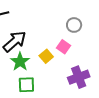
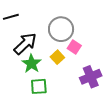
gray circle: (74, 25) -> (61, 29), moved, size x1.6

